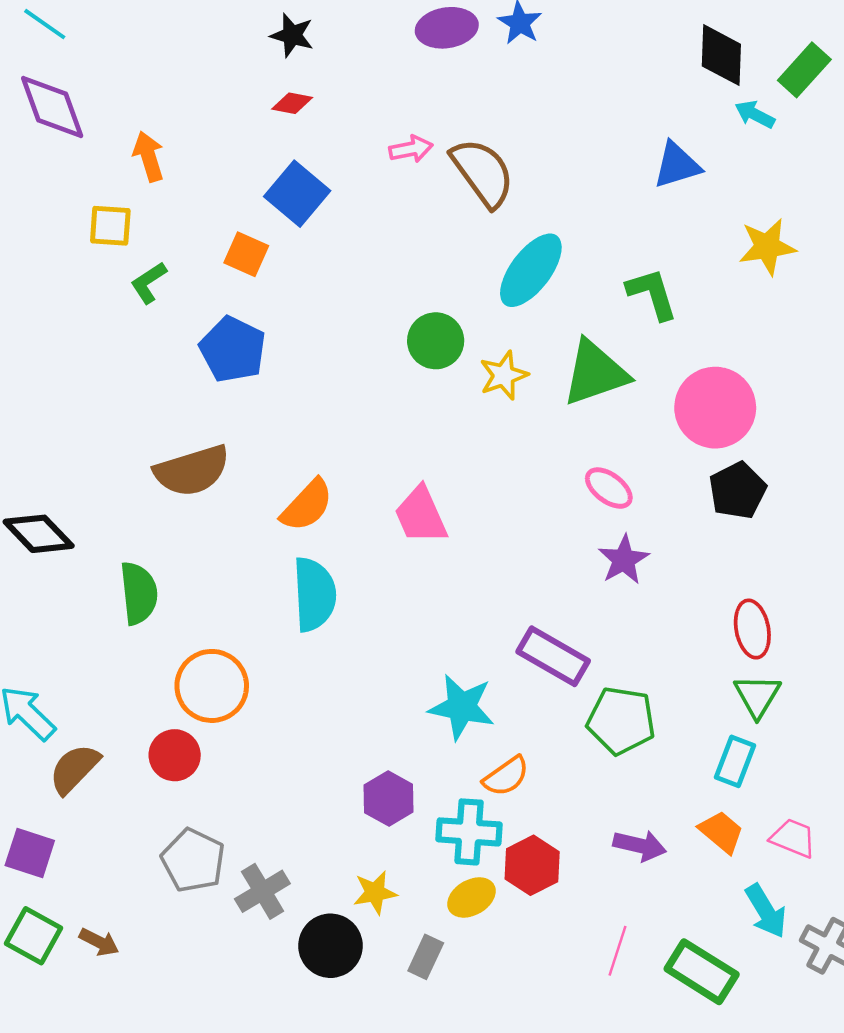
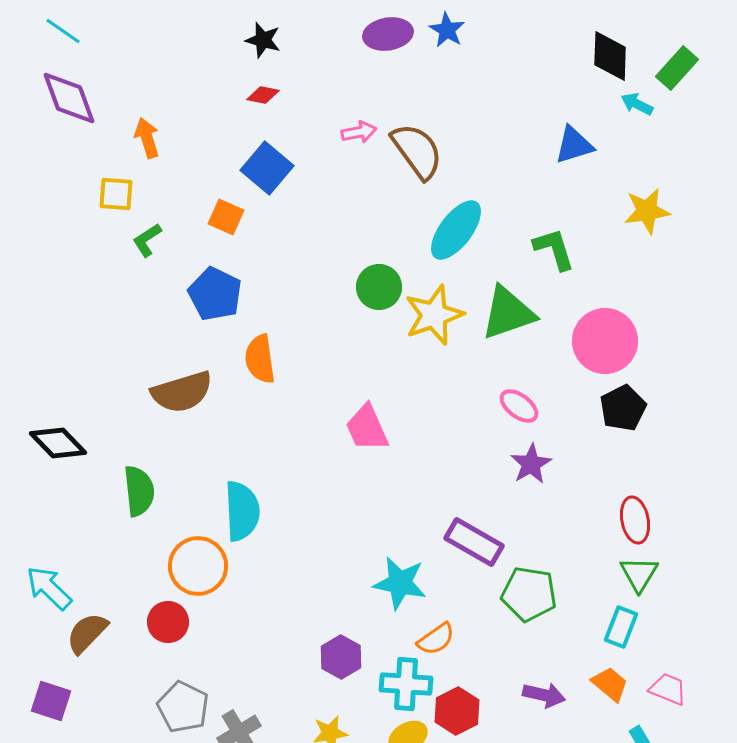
yellow star: (504, 375) -> (434, 315), size x1.5
orange semicircle: (307, 505) -> (260, 359), moved, turned 129
cyan semicircle: (314, 594) -> (242, 511), moved

